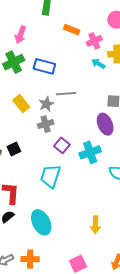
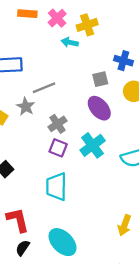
gray cross: (46, 124) -> (57, 124), moved
yellow arrow: (95, 225) -> (125, 225), turned 36

